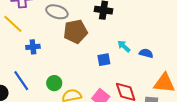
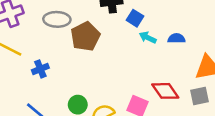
blue square: (104, 60) -> (135, 18), moved, turned -32

